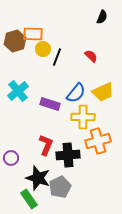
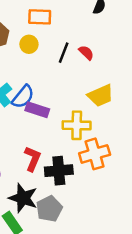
orange rectangle: (33, 34) -> (40, 17), moved
black line: (57, 57) -> (64, 53), moved
blue semicircle: (76, 93) -> (23, 97), moved

